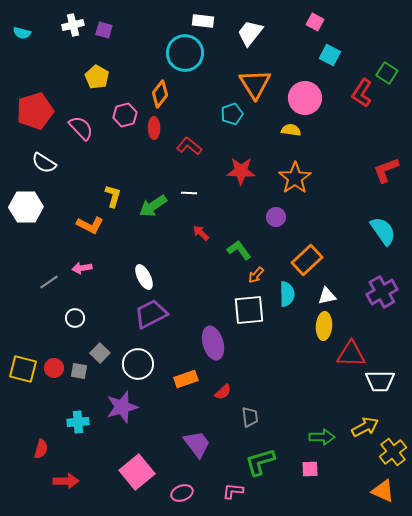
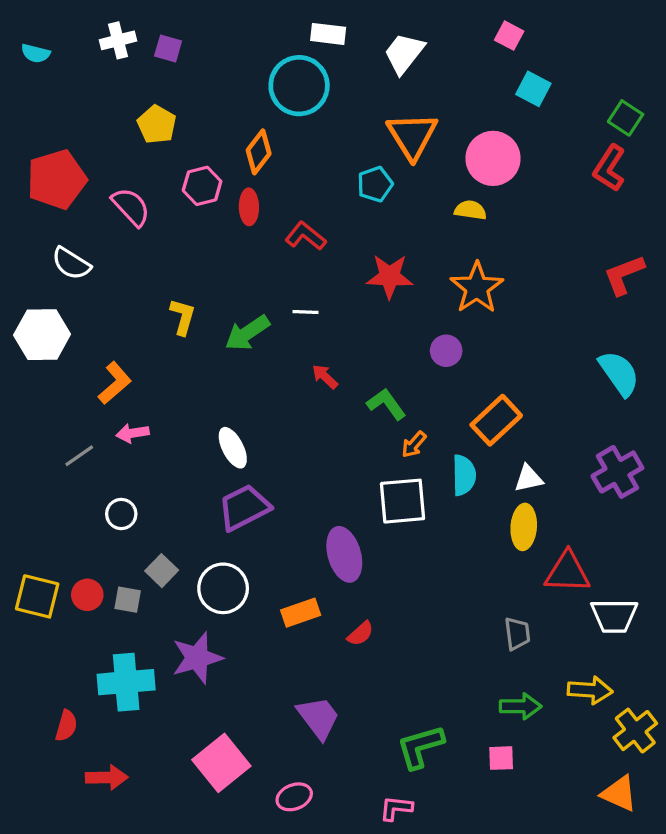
red L-shape: (362, 93) -> (609, 168), moved
orange L-shape: (90, 225) -> (115, 383), moved, turned -68
gray trapezoid: (250, 417) -> (517, 634), moved
cyan cross: (78, 422) -> (126, 682), size x1.6
yellow arrow: (365, 427) -> (590, 690), turned 32
pink L-shape: (233, 491) -> (396, 808), moved

